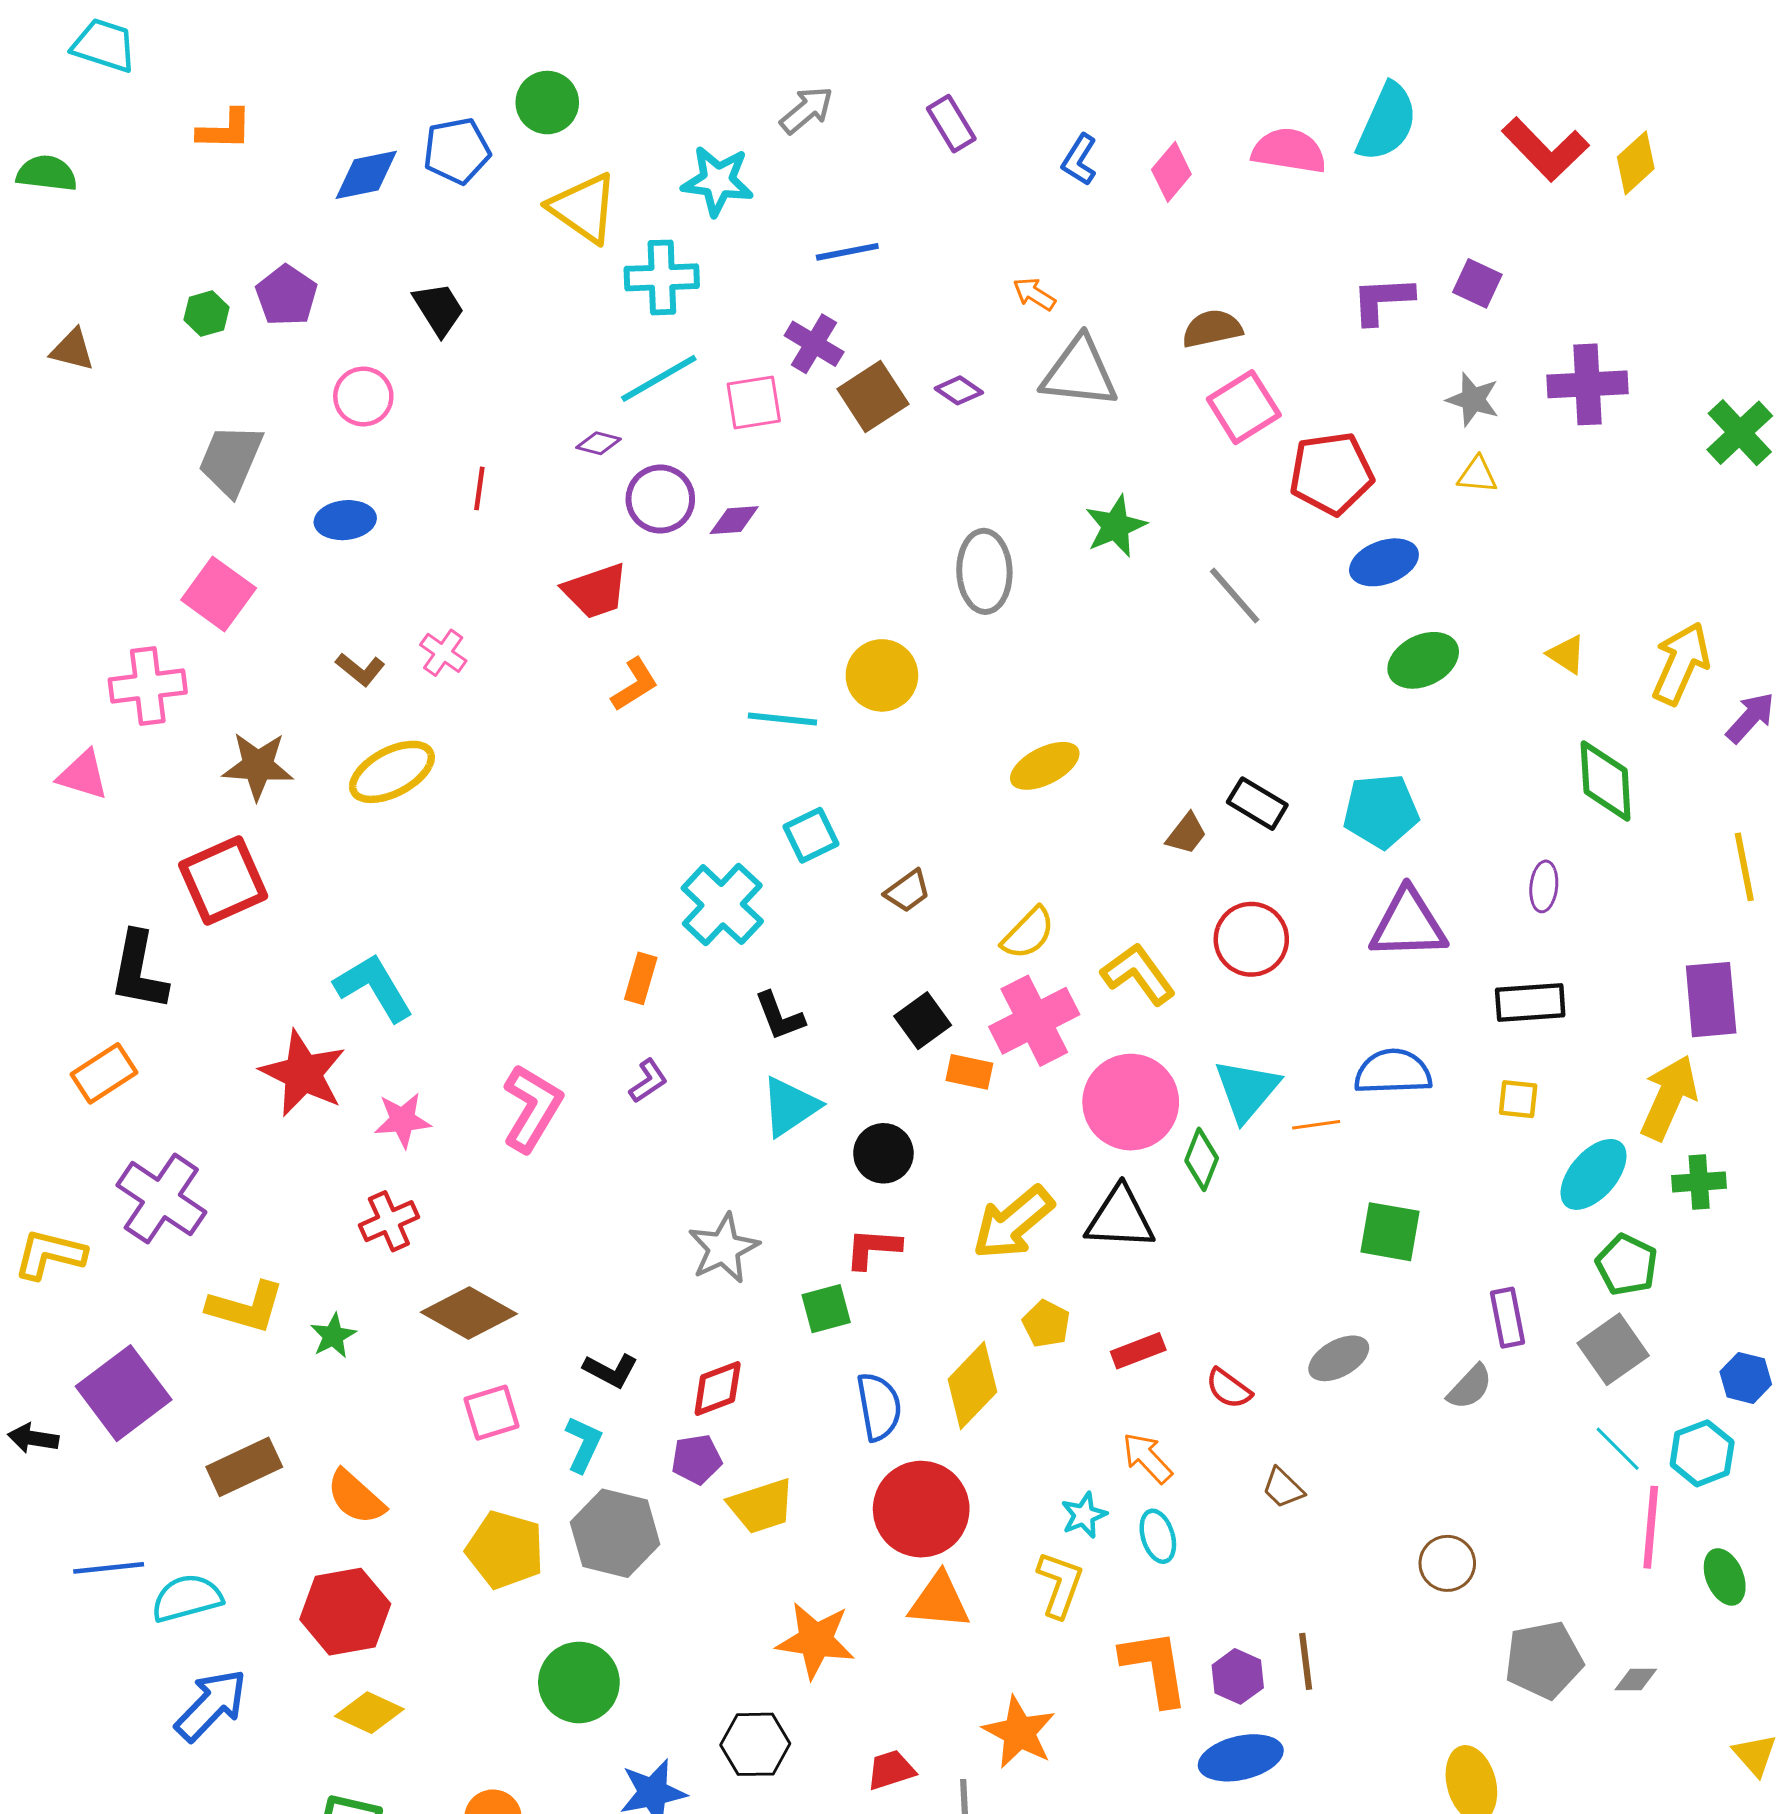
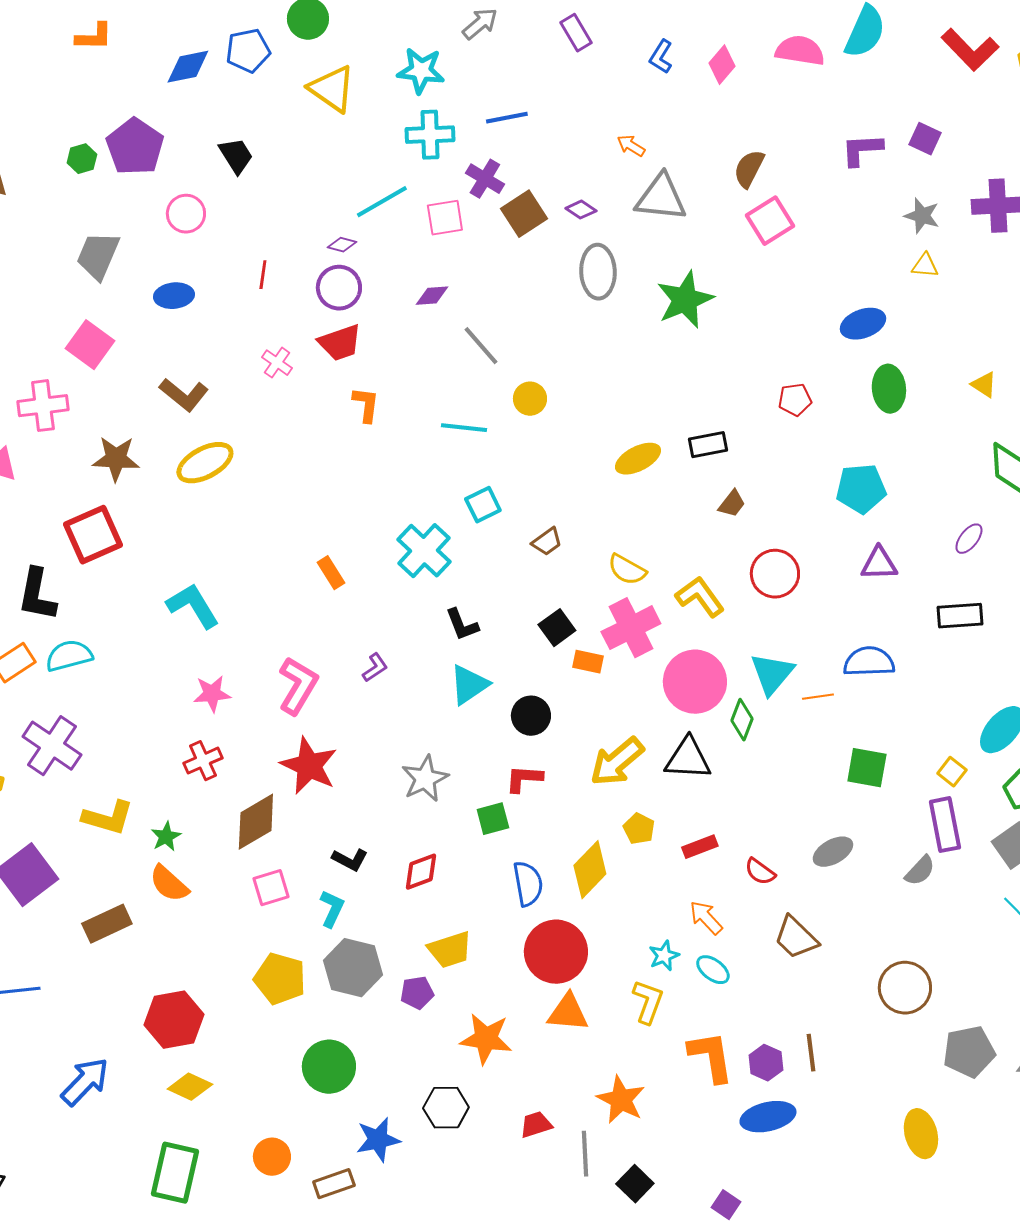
cyan cross: (662, 277) -> (430, 135), moved
purple pentagon: (286, 295) -> (135, 147), size x1.4
brown semicircle: (1212, 329) -> (749, 169), turned -51
red pentagon: (1331, 473) -> (795, 400), moved, size x0.6
purple circle: (660, 499) -> (339, 288), moved
green star: (1116, 526) -> (685, 300), size x1.4
gray ellipse: (984, 571) -> (598, 272), moved
gray line: (1235, 595) -> (481, 346), moved
pink cross: (443, 653) -> (277, 363), moved
green ellipse: (1423, 660) -> (889, 389), turned -69
brown L-shape: (360, 669) -> (184, 395), size x1.5
yellow circle: (882, 675) -> (530, 399), size x0.7
orange L-shape: (635, 684) -> (366, 405), turned -51
black rectangle: (1257, 804) -> (708, 445), moved, turned -42
purple ellipse: (1544, 886) -> (969, 539), turned 32
purple triangle: (1408, 924) -> (879, 564), size x0.7
yellow semicircle: (1028, 933) -> (627, 570), turned 75
orange rectangle: (641, 978) -> (331, 573), moved, turned -48
red star: (303, 1073) -> (309, 766), moved
yellow square: (1518, 1099) -> (952, 772), moved, turned 32
brown diamond: (469, 1313) -> (256, 822), turned -60
purple rectangle: (1508, 1318) -> (945, 825), size x1.4
purple pentagon: (697, 1459) -> (417, 993), moved
brown trapezoid: (1283, 1488) -> (796, 938), size x1.6
orange semicircle: (356, 1497) -> (169, 884), moved
cyan ellipse: (1158, 1536) -> (713, 970), turned -36
brown circle: (1447, 1563) -> (905, 988), size x1.4
cyan semicircle: (187, 1598) -> (69, 656), moved

